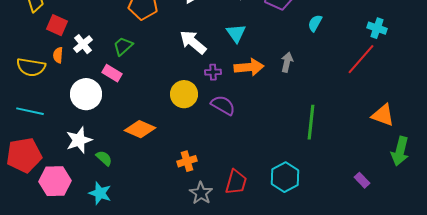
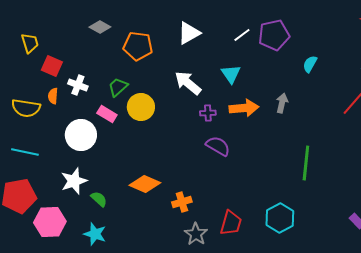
white cross: (83, 44) -> (78, 85), turned -30
yellow circle: (184, 94) -> (141, 107), moved
orange diamond: (140, 129) -> (145, 184), moved

